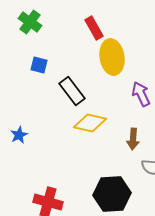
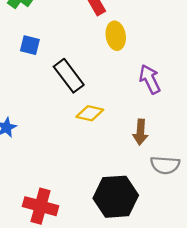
yellow ellipse: (112, 57) -> (116, 36), size x0.7
yellow diamond: (90, 123) -> (90, 113), size x0.7

